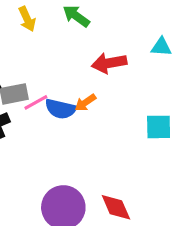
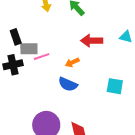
blue semicircle: (61, 109) -> (68, 84), moved

